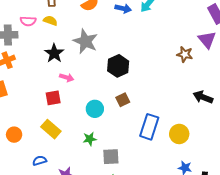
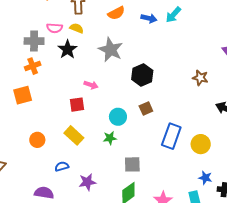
black star: (54, 53) -> (67, 49), moved
brown star: (185, 54) -> (200, 78), moved
green star: (90, 139) -> (110, 138), moved

